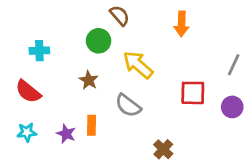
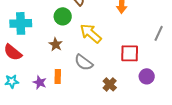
cyan cross: (39, 51) -> (21, 23), size x1.5
purple circle: (232, 107) -> (147, 76), moved
brown cross: (163, 149) -> (110, 84), moved

